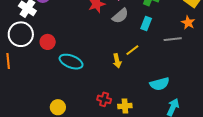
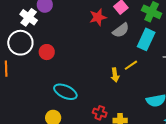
cyan rectangle: (146, 24) -> (146, 39), size x1.5
cyan ellipse: (71, 62) -> (65, 92), moved

